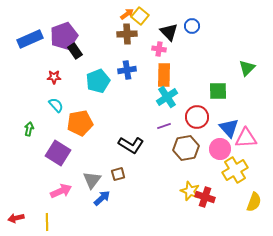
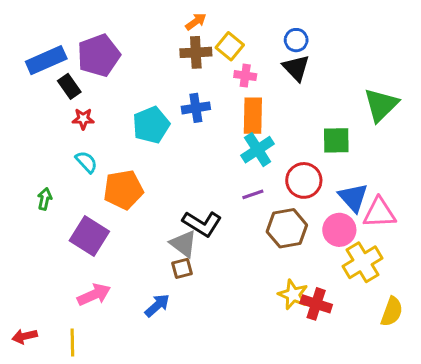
yellow square: (140, 16) -> (230, 46), moved
black triangle: (169, 32) -> (296, 68), moved
black rectangle: (75, 51) -> (69, 86), moved
green triangle: (247, 68) -> (381, 105), size x1.4
gray triangle: (92, 180) -> (184, 244), moved, turned -30

